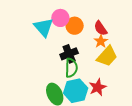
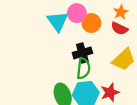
red semicircle: (101, 28) -> (119, 28), turned -35
orange star: (101, 41) -> (121, 12), moved

